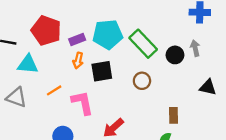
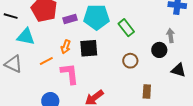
green rectangle: (143, 44) -> (126, 28), size x0.7
black circle: (175, 55) -> (159, 50), moved
orange arrow: (78, 60) -> (66, 47), moved
brown circle: (142, 81) -> (130, 61), moved

